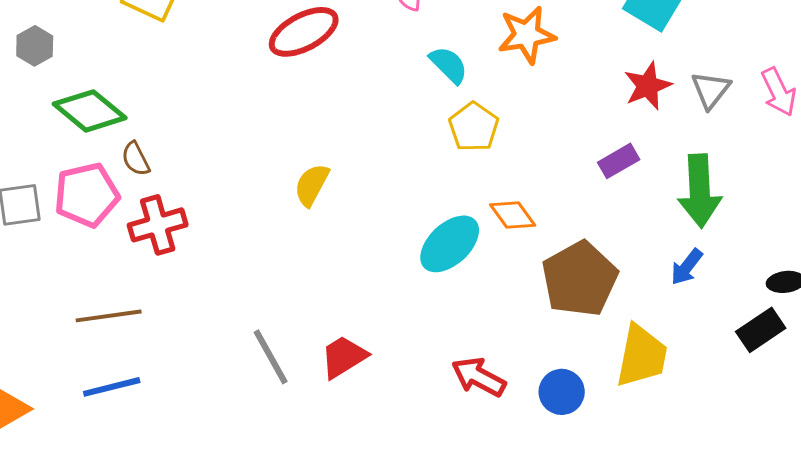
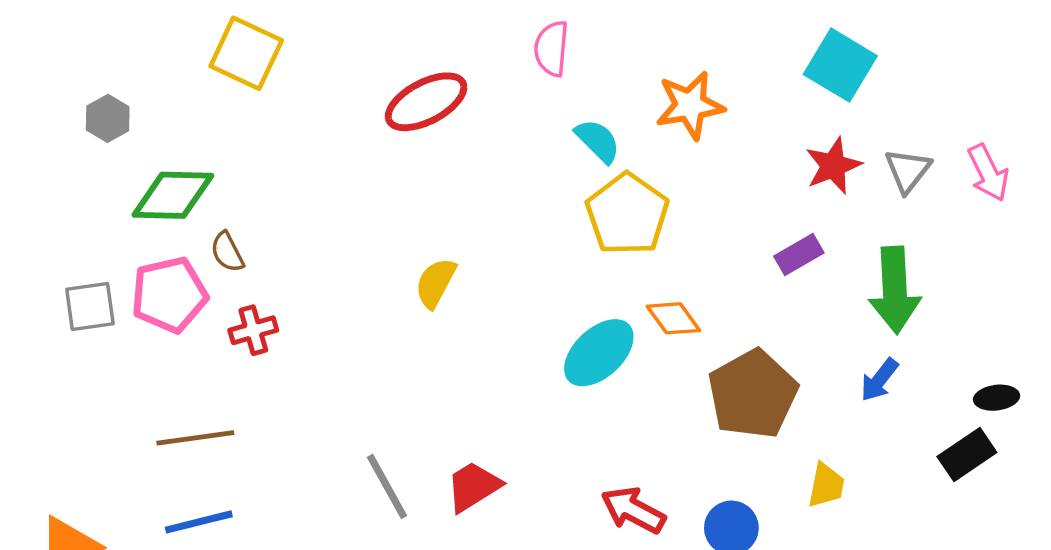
green diamond: (90, 111) -> (173, 195), turned -38
yellow pentagon: (474, 127) -> (627, 214), size x1.4
red cross: (158, 225) -> (253, 330), size x0.7
yellow trapezoid: (642, 356) -> (826, 485), size x0.6

